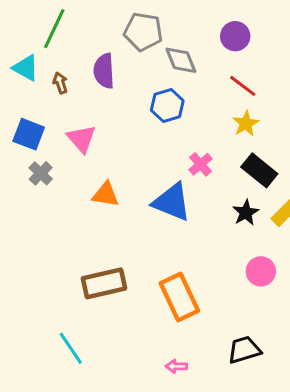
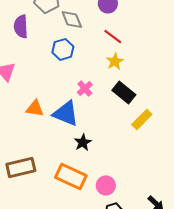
orange triangle: (106, 194) -> (35, 108), moved
black star: (246, 213) -> (83, 142), moved
pink circle: (261, 271) -> (106, 185), moved
orange rectangle: (179, 297) -> (71, 176), turned -40

